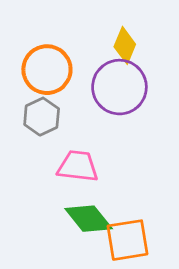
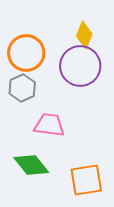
green diamond: (89, 219) -> (31, 165), moved

